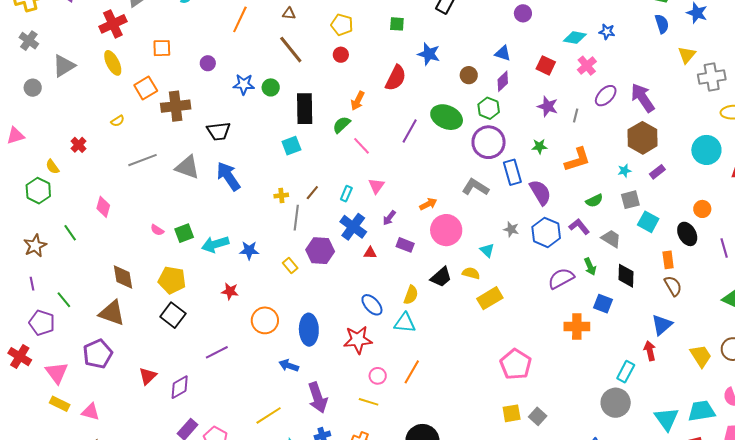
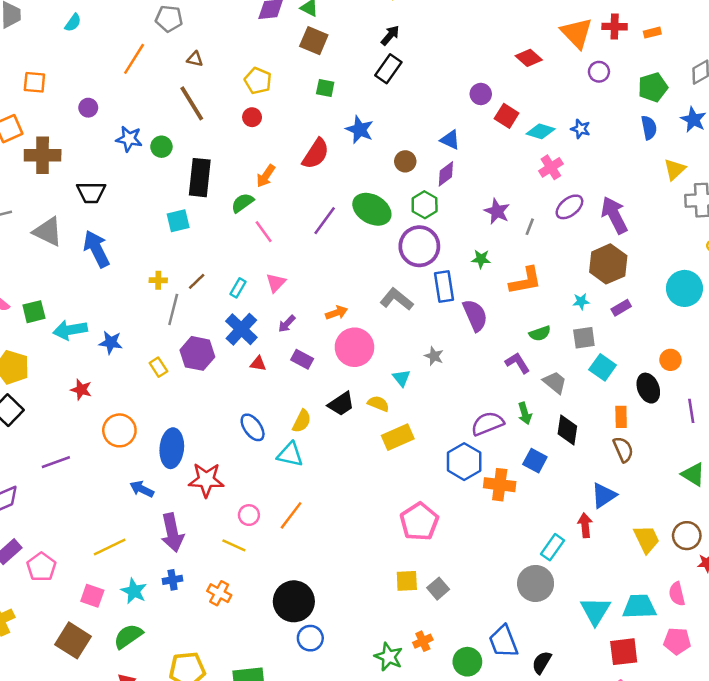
red square: (546, 65) -> (507, 116), moved
blue hexagon: (546, 232) -> (464, 462), moved
red star: (358, 340) -> (206, 480), moved

